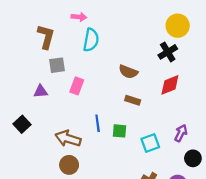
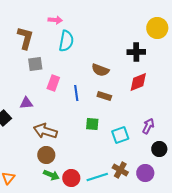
yellow circle: (178, 26) -> (157, 28), moved
black cross: (168, 52) -> (136, 52), turned 30
purple triangle: (41, 91) -> (26, 103), moved
blue line: (98, 123) -> (76, 93), moved

